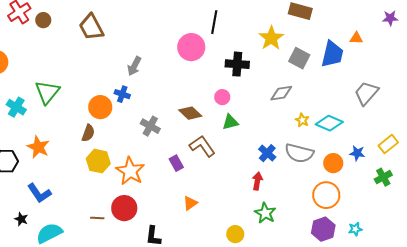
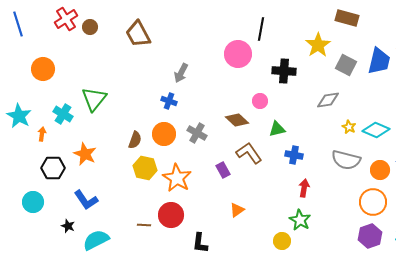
pink circle: (222, 97) -> (260, 101), moved
orange circle: (100, 107) -> (164, 134), moved
blue cross: (267, 153) -> (294, 155), moved, turned -30
green star: (265, 213) -> (300, 220), moved

